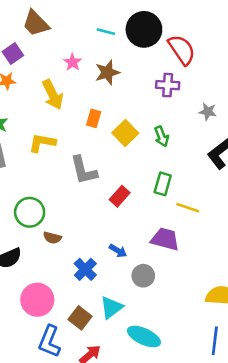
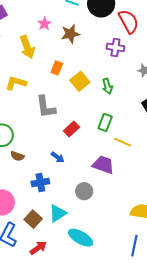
blue arrow: (118, 251) -> (58, 157), moved
blue cross: (85, 269) -> (40, 182), turned 30

